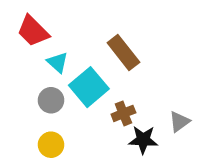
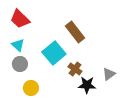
cyan triangle: (58, 62) -> (18, 45), moved
gray circle: (51, 100) -> (20, 64), moved
brown cross: (123, 113) -> (75, 69), turned -32

